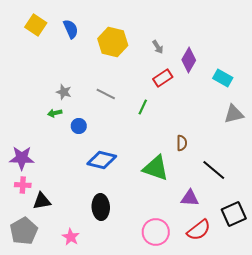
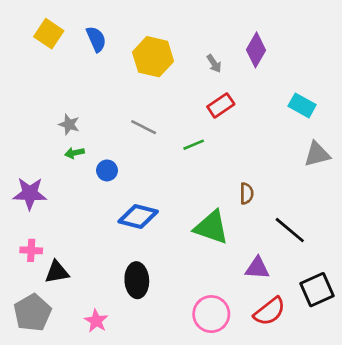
purple diamond: (189, 60) -> (256, 50), moved
gray star: (64, 92) -> (69, 124), moved
green line: (143, 107) -> (194, 145), turned 42
purple star: (22, 158) -> (30, 193), moved

